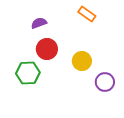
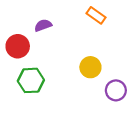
red circle: (47, 49) -> (18, 46), moved

